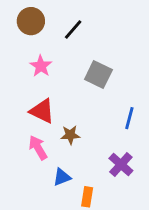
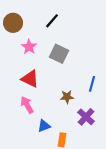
brown circle: (31, 21) -> (13, 23), moved
gray square: (98, 75) -> (59, 54), moved
brown star: (70, 135) -> (67, 97), moved

